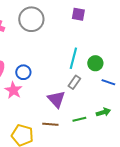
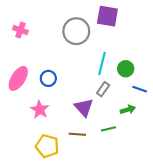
purple square: (78, 14) -> (107, 16), size x1.5
gray circle: (31, 19) -> (76, 31), moved
pink star: (13, 90) -> (40, 110), moved
green arrow: (103, 112) -> (128, 110), moved

